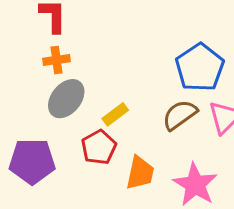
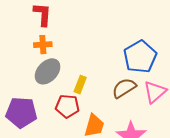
yellow rectangle: (115, 114) -> (80, 85), turned -36
red pentagon: (99, 147) -> (67, 106), turned 30

